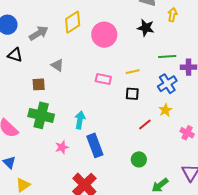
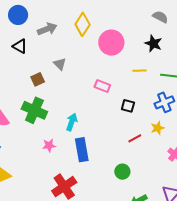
yellow diamond: (73, 22) -> (83, 24), turned -35
yellow line: (133, 72) -> (139, 71), moved
brown square: (39, 84) -> (38, 79), turned -32

